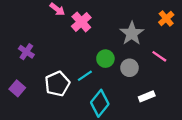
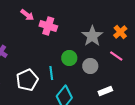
orange cross: (166, 18) -> (120, 32), moved
pink cross: (81, 22) -> (48, 26), turned -30
cyan line: (85, 76) -> (51, 73), turned -64

